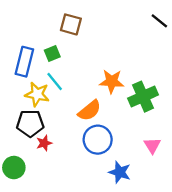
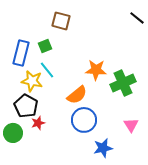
black pentagon: (30, 123) -> (26, 106), turned 30
green circle: (14, 168) -> (13, 133), moved
blue star: (120, 172) -> (103, 148), turned -30

